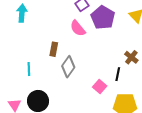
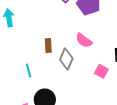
pink semicircle: (78, 28) -> (84, 40), moved

